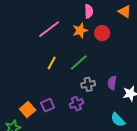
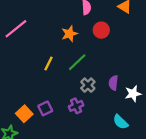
pink line: (49, 29) -> (16, 29), moved
orange star: (80, 30) -> (69, 34), moved
gray cross: (88, 84) -> (88, 85), turned -32

